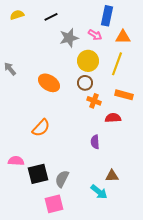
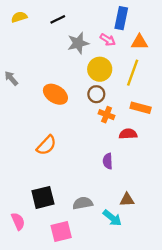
pink semicircle: (16, 161) -> (18, 221), moved, turned 63
gray semicircle: (62, 179) -> (83, 203), moved, turned 54

